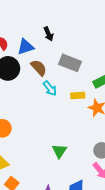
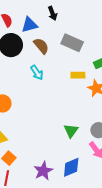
cyan arrow: (50, 88) -> (37, 73), moved
green triangle: (59, 151) -> (71, 131), moved

